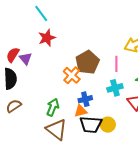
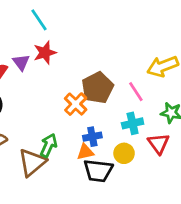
purple triangle: (26, 59) -> (21, 62), moved
pink line: (116, 64) -> (136, 92), turned -35
yellow circle: (108, 125) -> (124, 153), moved
brown triangle: (56, 130) -> (32, 162), moved, turned 40

